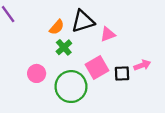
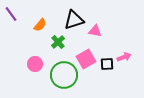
orange semicircle: (57, 27) -> (40, 25), moved
pink triangle: (108, 34) -> (95, 31), turned 32

